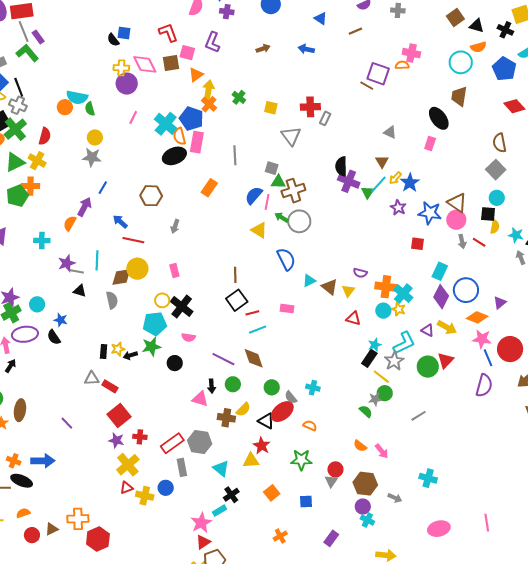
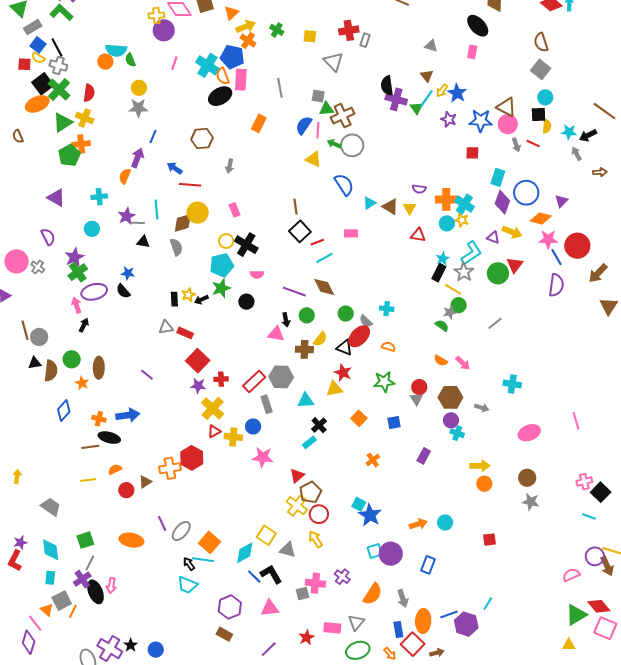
yellow arrow: (208, 90) -> (246, 27), turned 66
cyan circle: (37, 304) -> (92, 229), moved
cyan triangle: (221, 468) -> (306, 400), turned -36
pink star: (201, 523) -> (263, 457), moved, turned -30
red hexagon: (98, 539) -> (192, 458), moved

